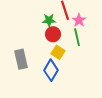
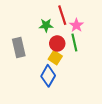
red circle: (53, 34) -> (57, 43), moved
gray rectangle: (21, 59) -> (19, 48), moved

